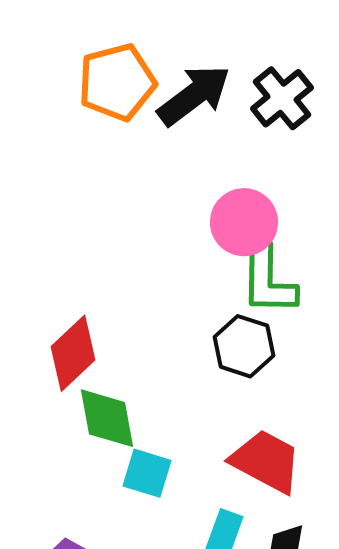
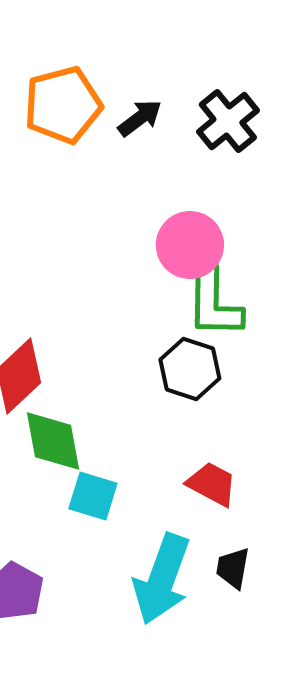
black arrow: (194, 95) -> (140, 118), size x0.6
red trapezoid: (266, 461) -> (212, 484), size x0.7

